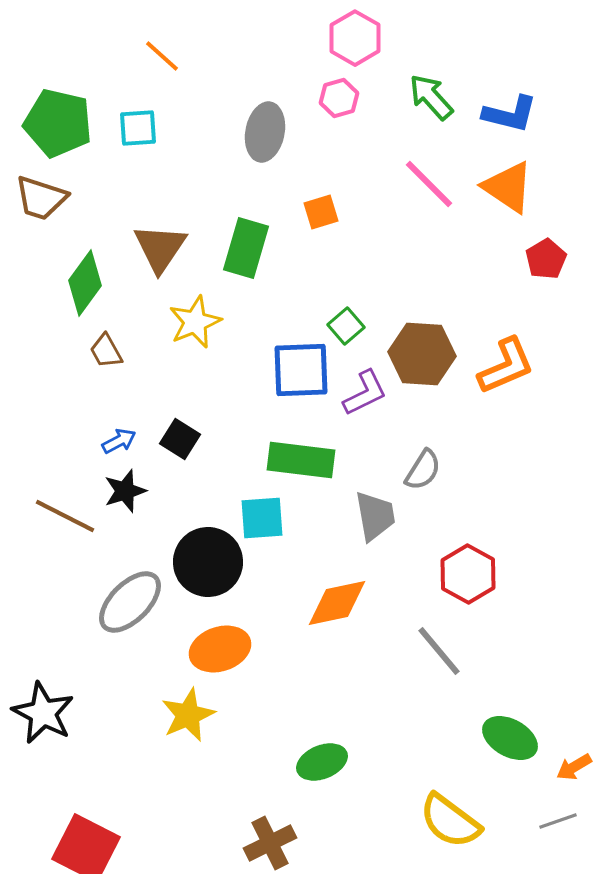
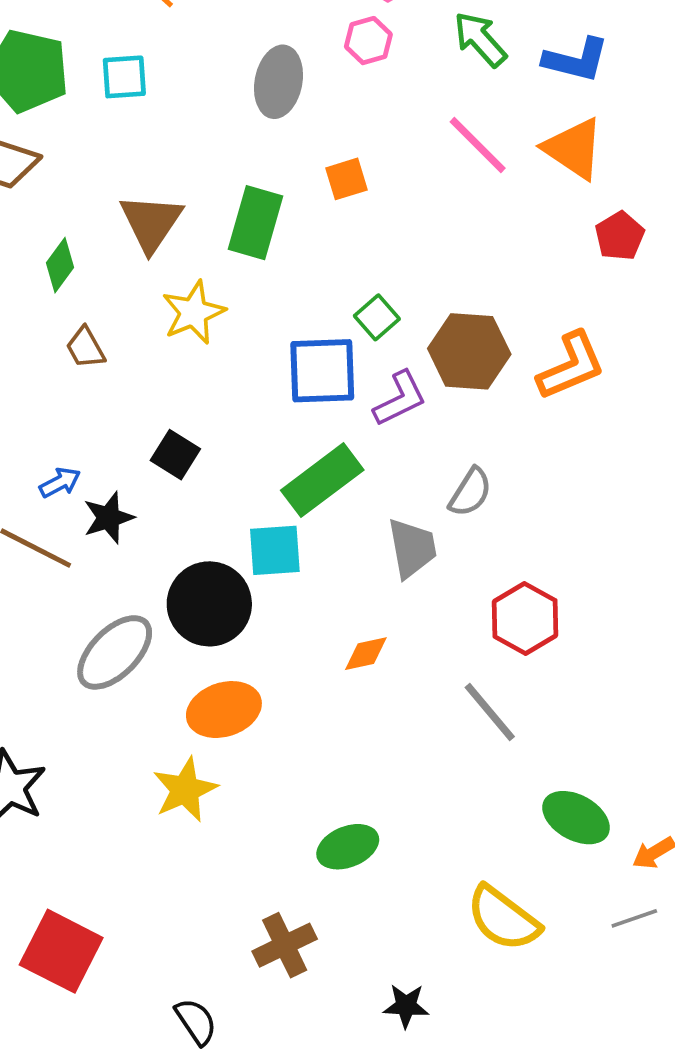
green diamond: (85, 283) -> (60, 265), size x0.7
blue arrow: (119, 441) -> (60, 482), moved
green rectangle: (301, 460) -> (322, 480), turned -44
orange diamond: (337, 603) -> (366, 654), size x0.6

